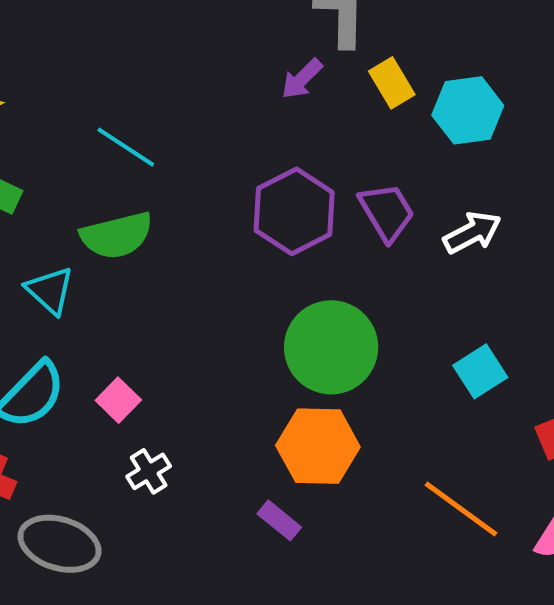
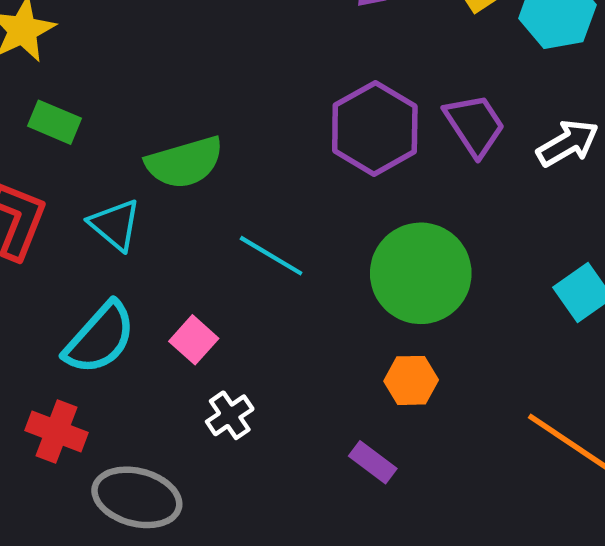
cyan line: (126, 147) -> (271, 256), moved
orange hexagon: (318, 446) -> (411, 380), size x0.6

